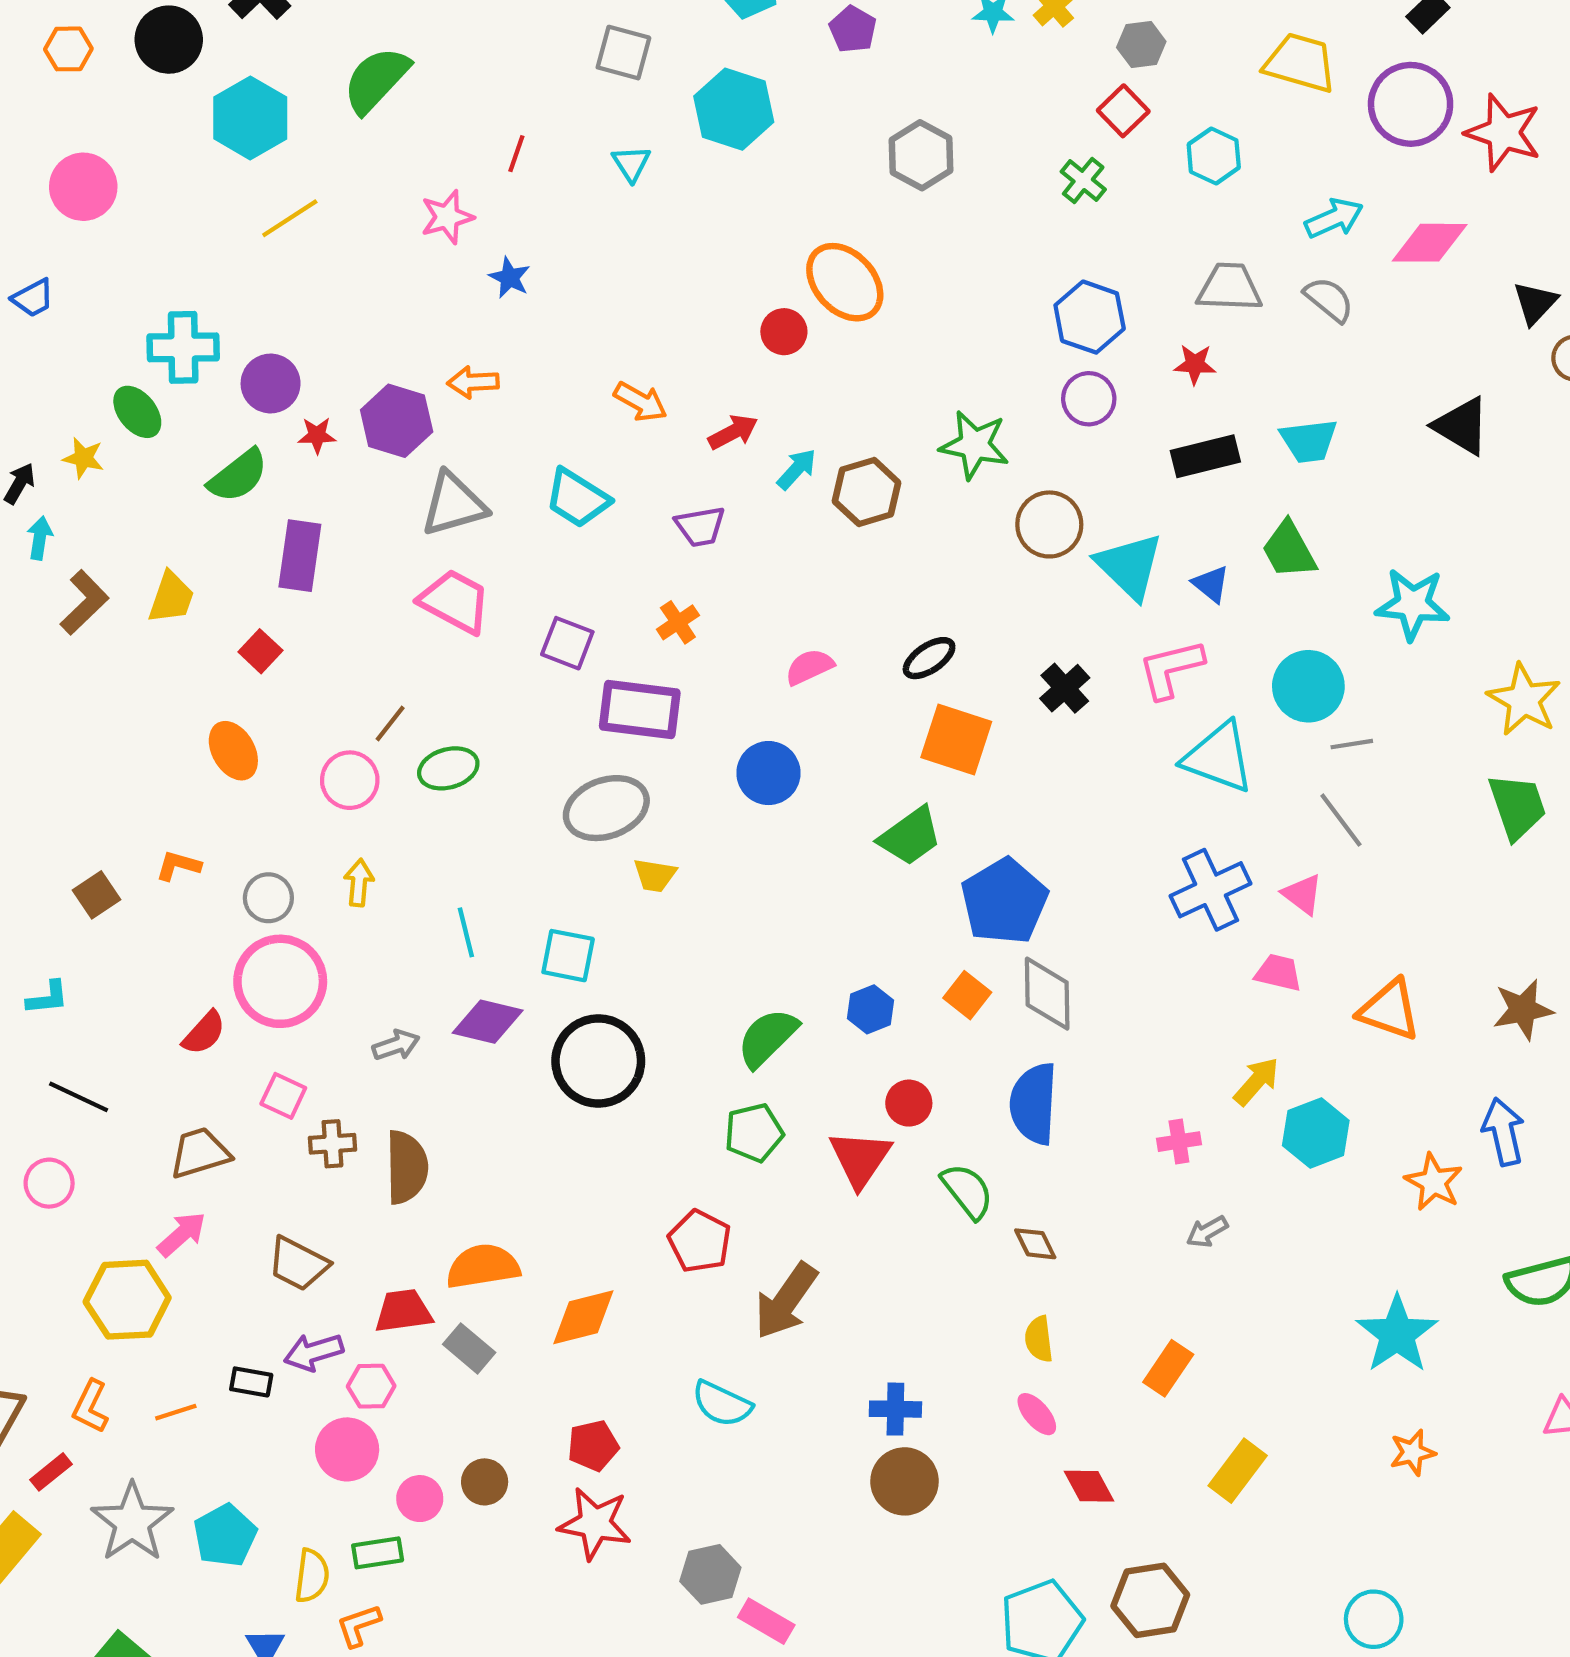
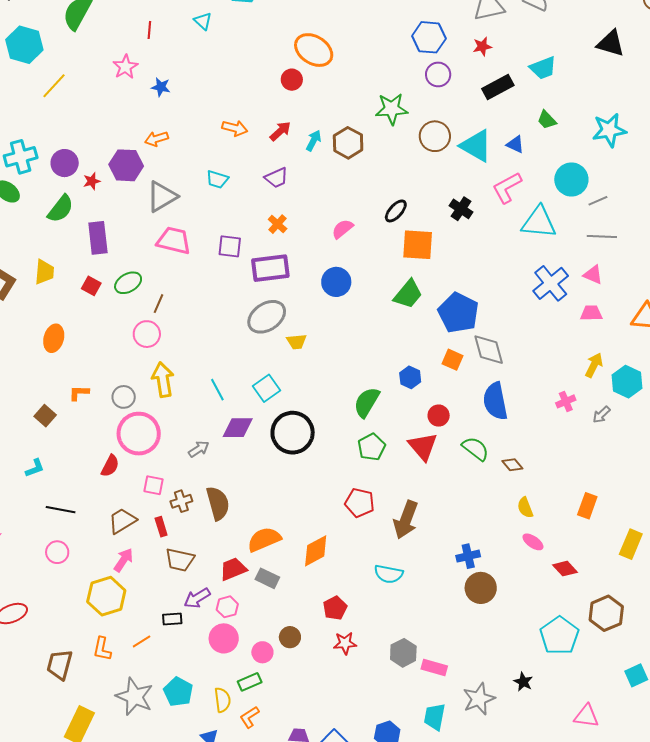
cyan trapezoid: (577, 498) -> (217, 179), size x0.7
green trapezoid: (1289, 550) -> (547, 120), size x0.7
orange ellipse: (233, 751) -> (54, 338), moved, turned 60
green ellipse: (448, 768) -> (128, 283), moved
gray line: (1341, 820) -> (602, 237), turned -36
yellow arrow: (359, 883) -> (163, 380), size x1.6
cyan square: (568, 956) -> (266, 388), turned -32
gray arrow: (1207, 1232) -> (601, 415), moved
red rectangle: (51, 1472) -> (161, 527), moved, turned -54
red star: (595, 1523) -> (345, 643), size x0.7

